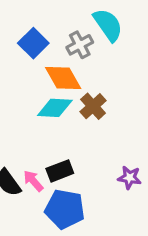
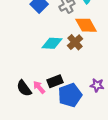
orange diamond: (63, 78) -> (86, 25), moved
blue pentagon: (65, 209) -> (70, 95), moved, turned -30

